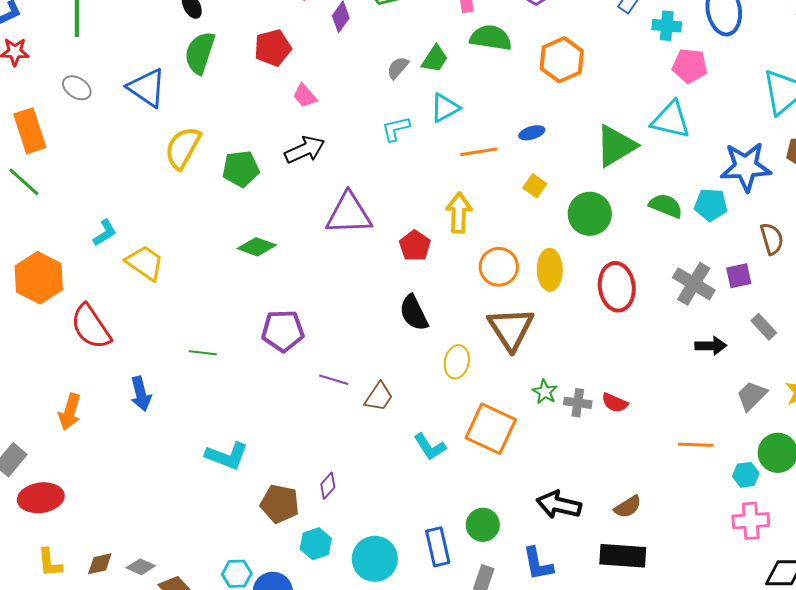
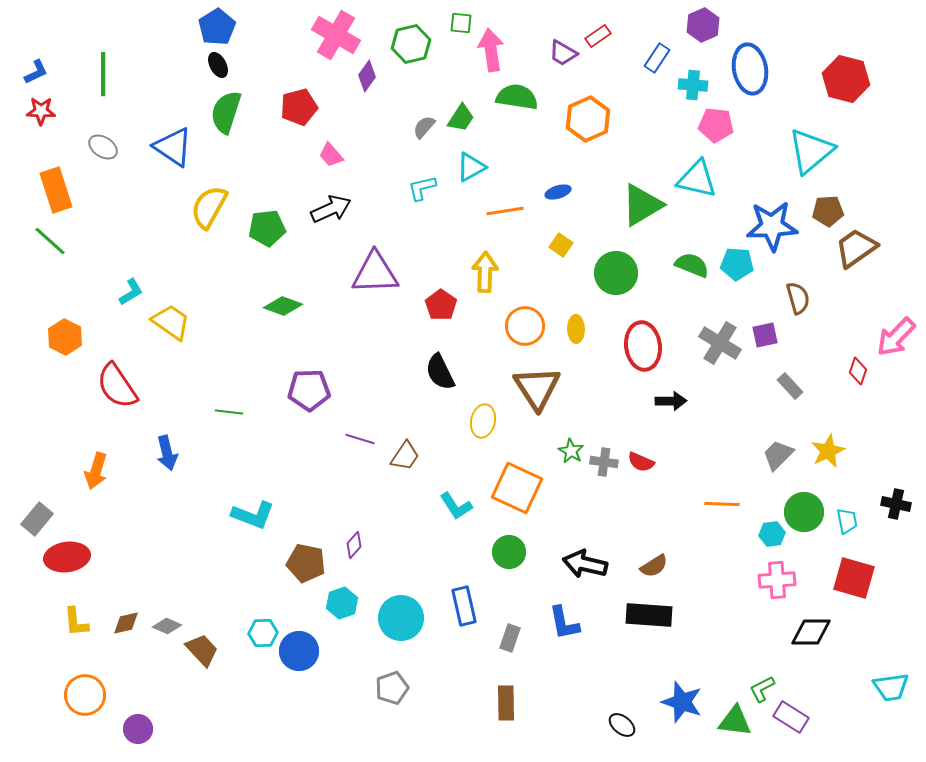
yellow ellipse: (550, 270) -> (576, 329), size x0.7
orange hexagon: (39, 278) -> (65, 337), size x0.7
black arrow: (711, 346) -> (671, 401), moved
green circle: (483, 525) -> (509, 552), moved

